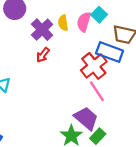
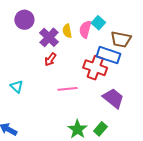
red cross: (94, 66) -> (95, 68), turned -30
pink line: (97, 91) -> (68, 89), moved, turned -60
purple trapezoid: (86, 118) -> (113, 98), moved

